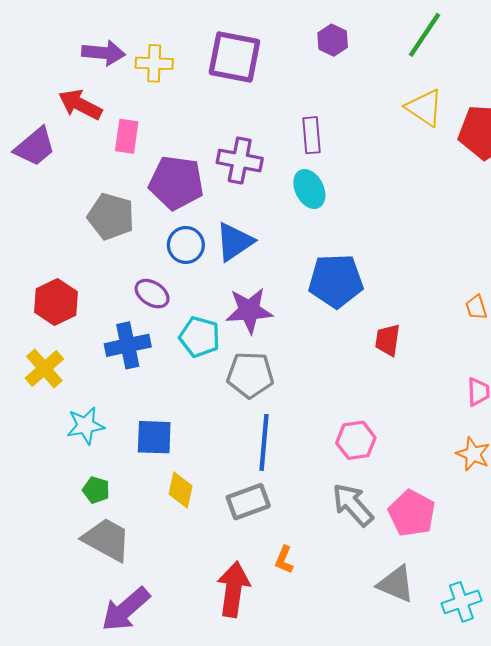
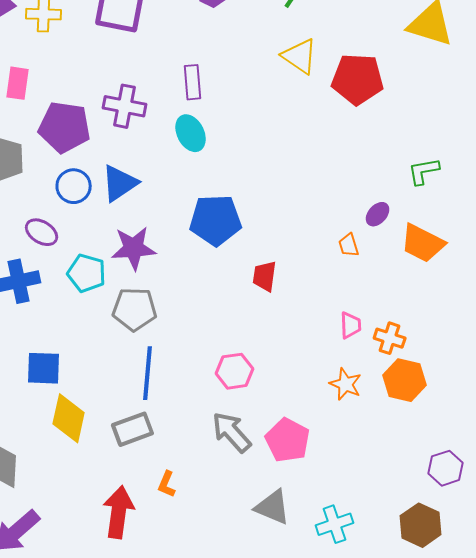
yellow diamond: (181, 490) -> (69, 418), size x1.4

